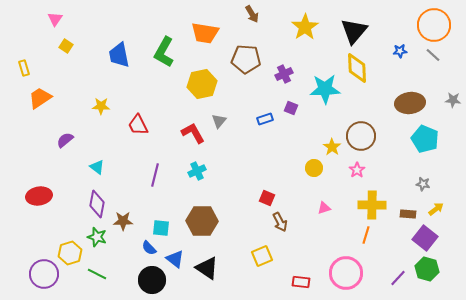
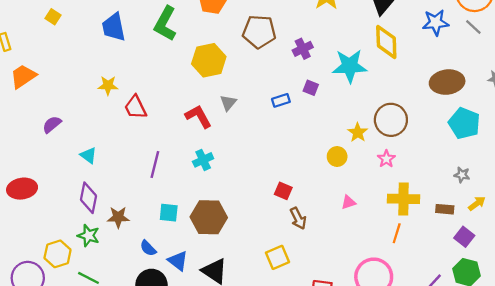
blue star: (400, 51) -> (436, 22), size x1.6
yellow star: (101, 106) -> (108, 85), moved
cyan square: (161, 228) -> (169, 213), moved
purple square: (425, 238) -> (464, 237), size x0.7

